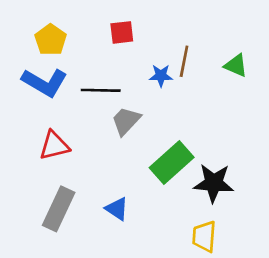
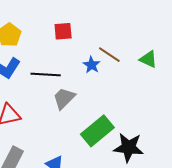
brown line: (184, 61) -> (109, 55), turned -70
blue star: (161, 76) -> (92, 65), turned 30

